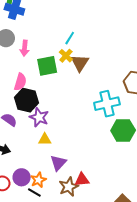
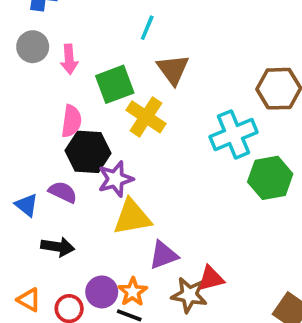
yellow cross: (66, 56) -> (146, 117), moved, size x1.5
purple star: (39, 117) -> (115, 179), turned -30
yellow triangle: (45, 139) -> (132, 217), size x1.6
purple triangle: (58, 163) -> (163, 255), turned 36
brown star: (69, 187) -> (189, 295), turned -30

